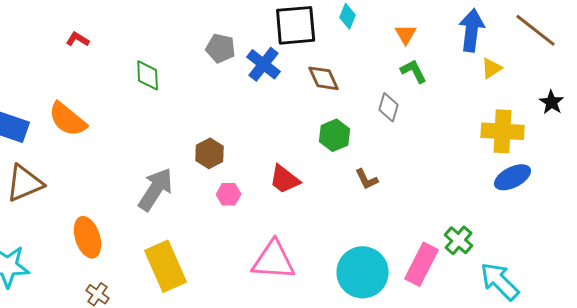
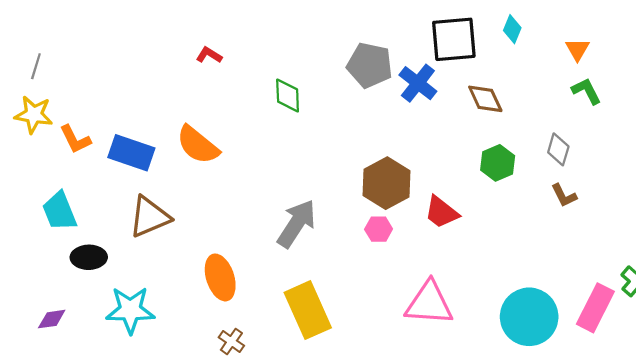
gray pentagon: (221, 48) -> (370, 65), size x1.4
gray diamond: (389, 107) -> (558, 149), moved
brown hexagon: (210, 153) -> (386, 183), moved, size x1.5
brown L-shape: (367, 179) -> (564, 195), moved

